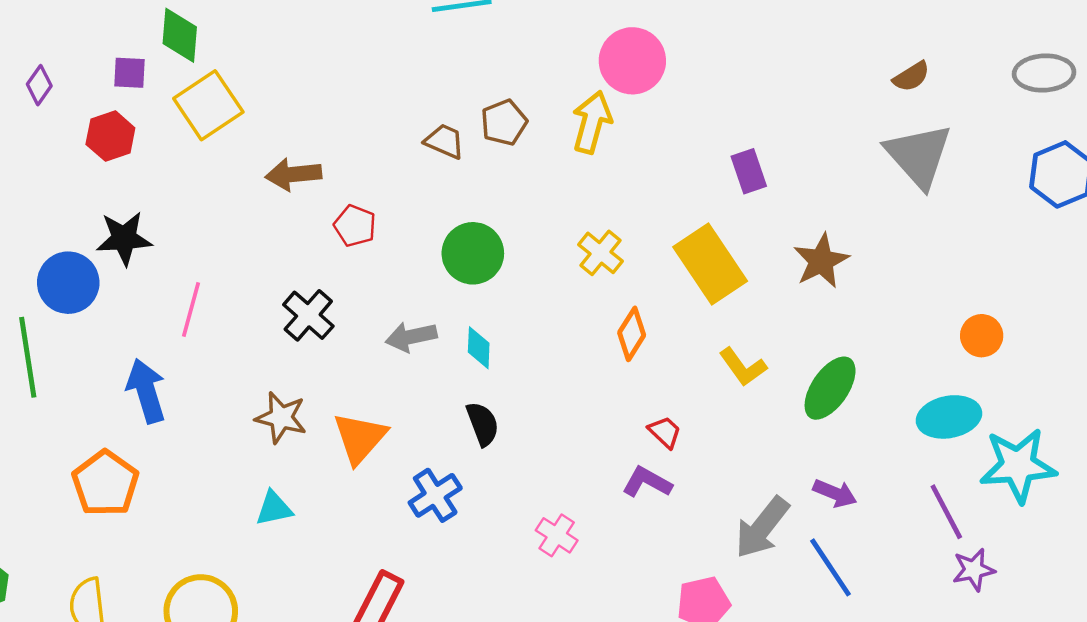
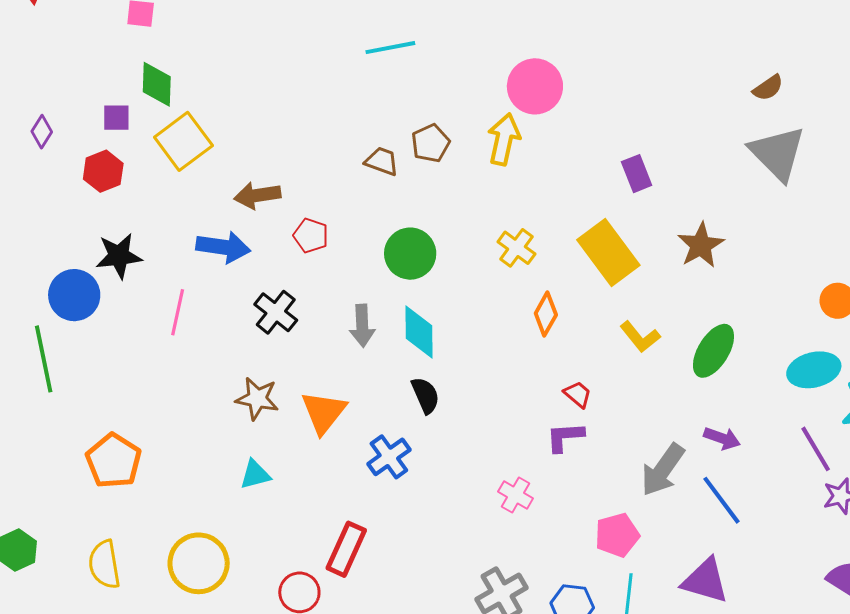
gray arrow: (411, 337) -> (362, 326), turned -78
cyan diamond: (479, 348) -> (419, 332), size x1.5
blue arrow: (146, 391) -> (223, 247), moved, turned 118
purple L-shape: (647, 482) -> (565, 437), turned -30
pink cross: (557, 535) -> (516, 495), moved

